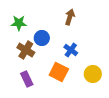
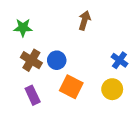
blue circle: (42, 38) -> (57, 60), moved
blue cross: (71, 50) -> (119, 60), moved

